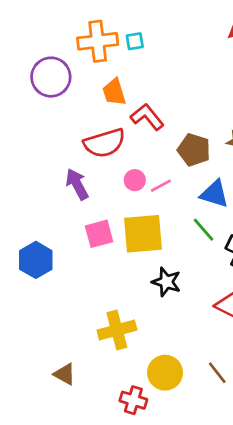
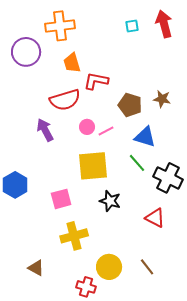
cyan square: (135, 41) -> (132, 26), moved
red L-shape: (147, 117) -> (96, 81), turned -40
pink square: (99, 234) -> (61, 199), moved

